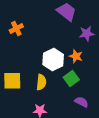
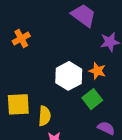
yellow semicircle: (41, 82) -> (45, 116), moved

